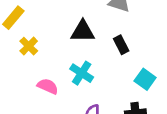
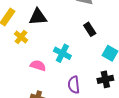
black triangle: (83, 31) -> (38, 17), moved

